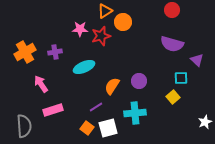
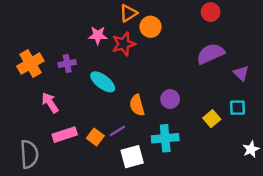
purple semicircle: (172, 44) -> (211, 54), turned 140
cyan ellipse: (84, 67) -> (103, 82), turned 60
cyan square: (181, 78) -> (237, 108), moved
orange semicircle: (112, 86) -> (137, 105), turned -48
orange square: (87, 128) -> (95, 137), moved

